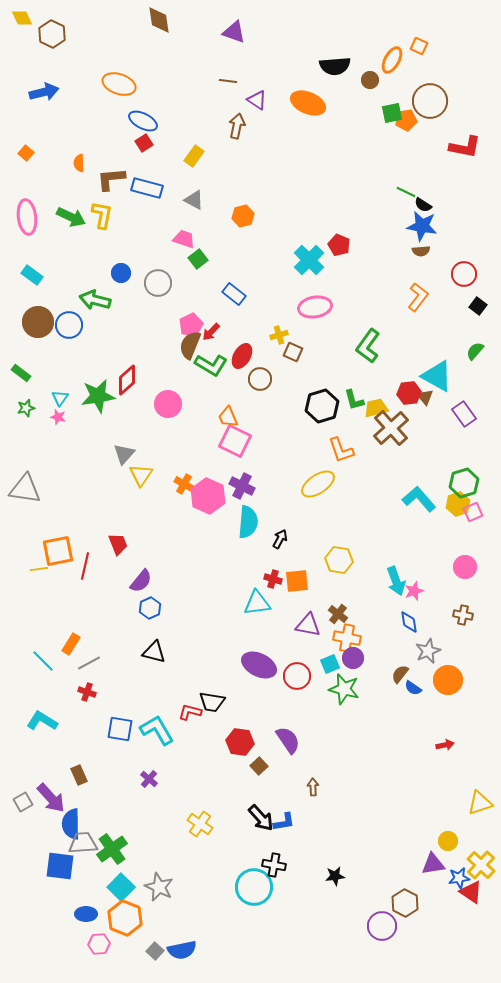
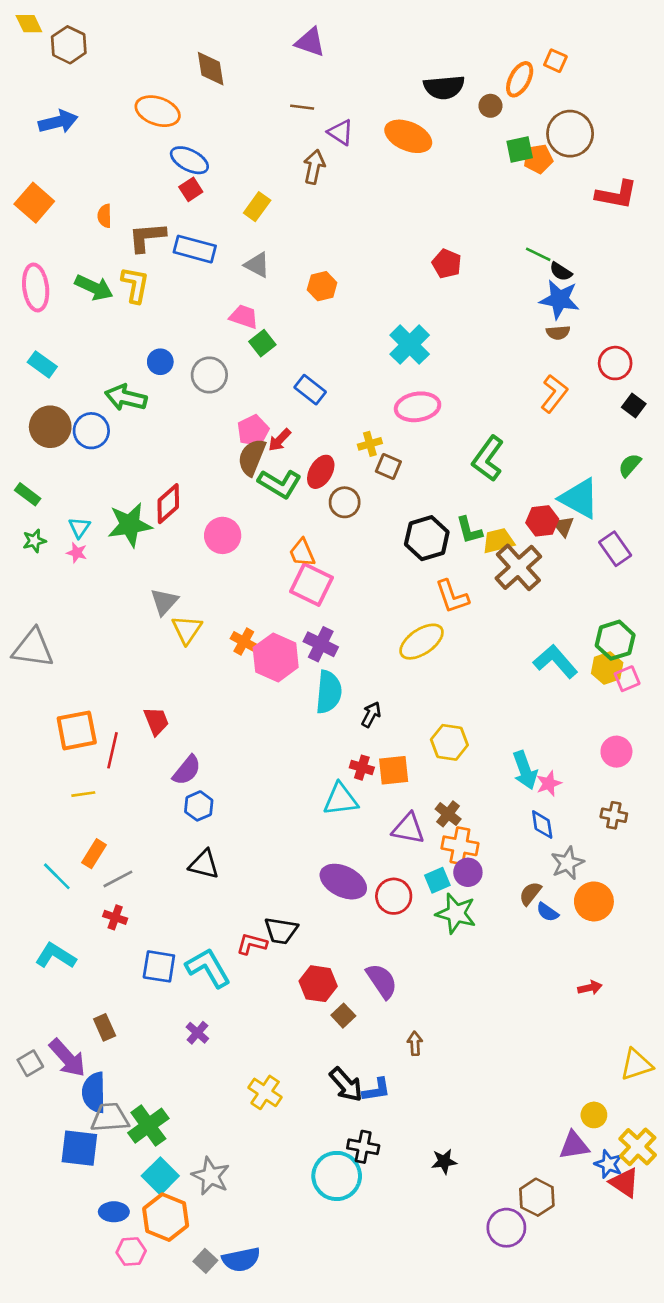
brown diamond: (159, 20) -> (211, 69), moved
orange square: (26, 153) -> (34, 203), size x1.8
red pentagon: (339, 245) -> (447, 264), moved
yellow line: (39, 569) -> (83, 794), moved
blue star: (459, 878) -> (608, 1164), turned 30

